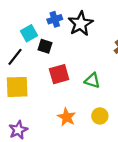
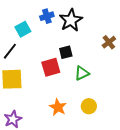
black square: (45, 46) -> (66, 52), moved, turned -32
green triangle: (92, 81) -> (82, 73), turned -42

